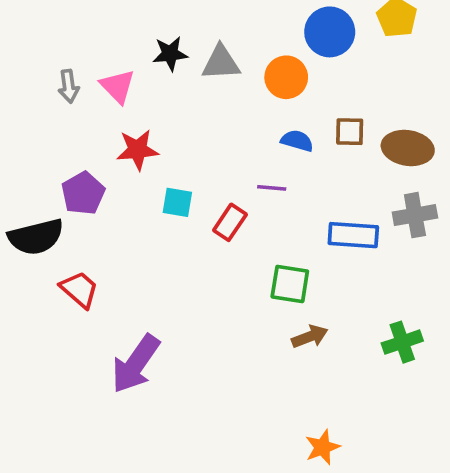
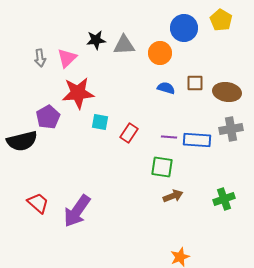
pink triangle: (118, 86) -> (67, 58), turned 30
red star: (137, 150) -> (78, 93), size x1.4
purple line: (272, 188) -> (169, 137), moved
red trapezoid: (79, 289) -> (38, 203), moved

